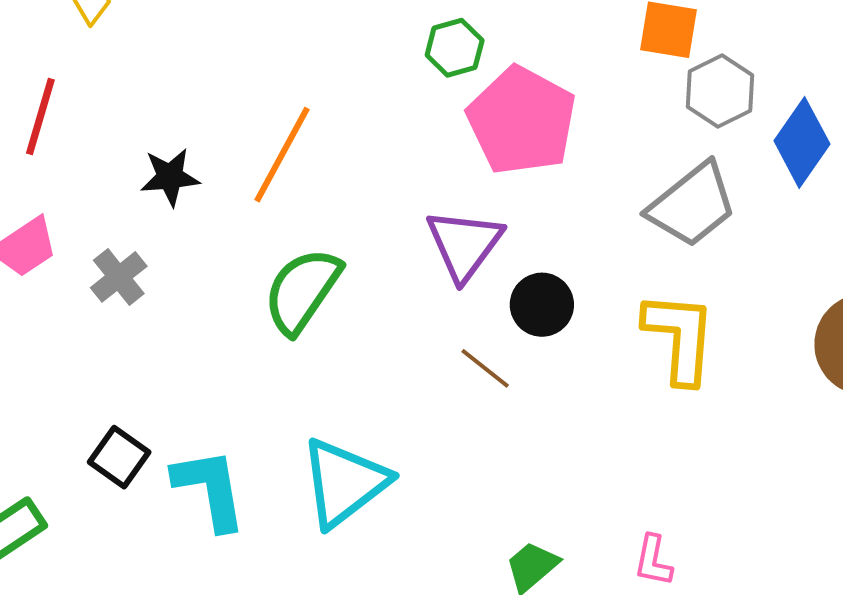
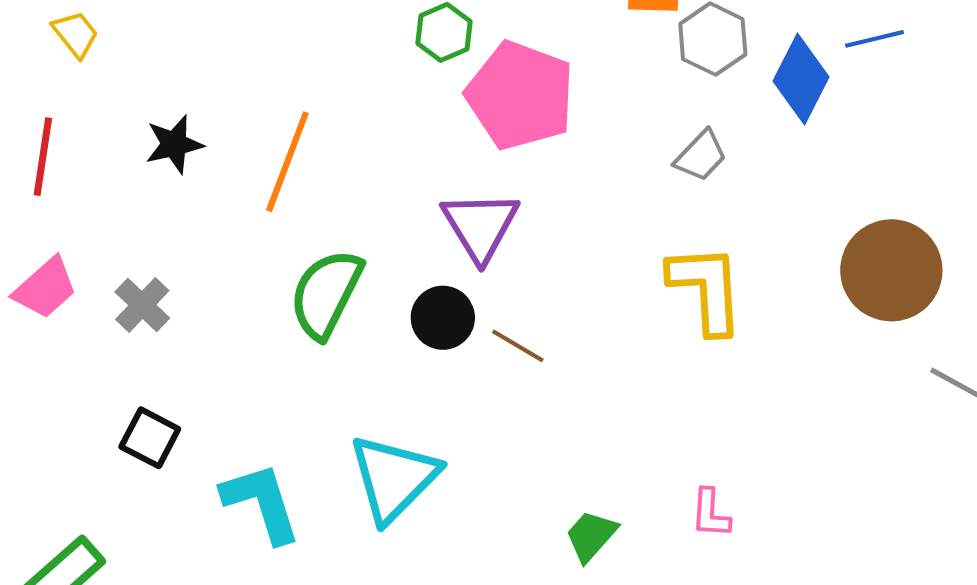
black star: (170, 177) -> (174, 144), moved
gray trapezoid: (692, 205) -> (701, 156), size x0.6
black circle: (542, 305) -> (443, 318), moved
black square: (119, 457) -> (150, 438), moved

